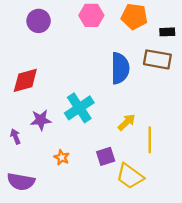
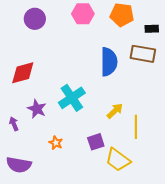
purple star: (41, 120) -> (37, 109), turned 30

